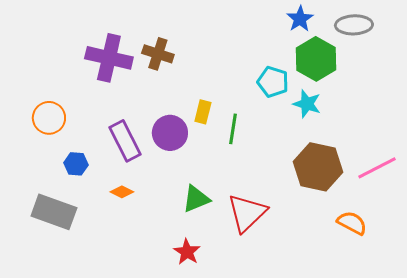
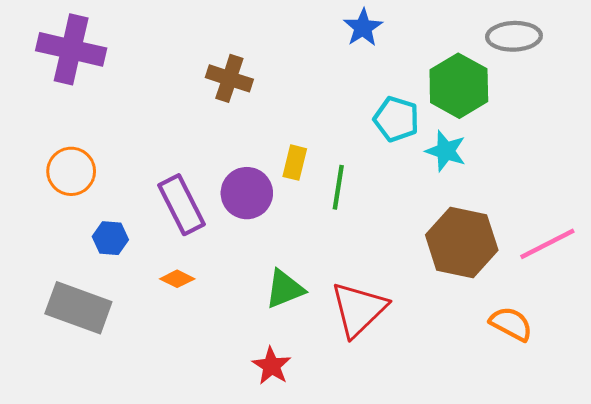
blue star: (300, 19) -> (363, 28), moved
purple cross: (109, 58) -> (71, 49), moved

